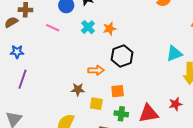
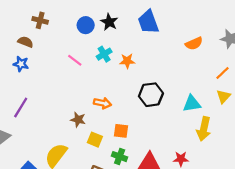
brown semicircle: (11, 22) -> (26, 42), moved, turned 40
pink line: (53, 28) -> (75, 60), moved
black hexagon: (122, 56) -> (151, 95), moved
purple line: (22, 79) -> (21, 107), moved

